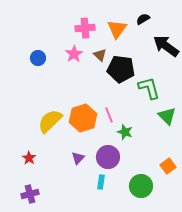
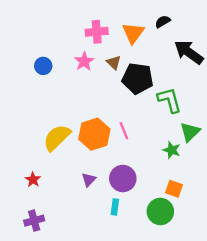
green triangle: (167, 116) -> (190, 132), turned 30
green star: (125, 132) -> (172, 150), moved
orange square: (168, 166) -> (174, 189), moved, turned -35

